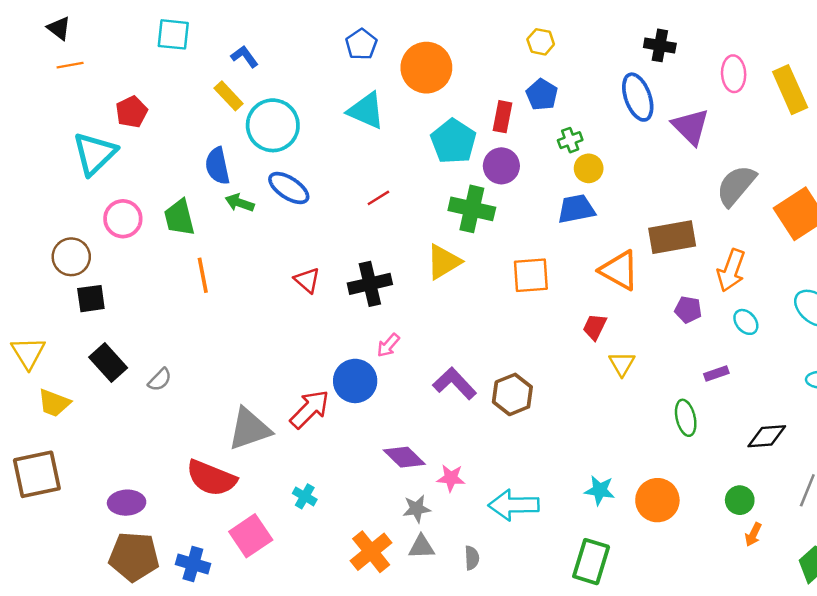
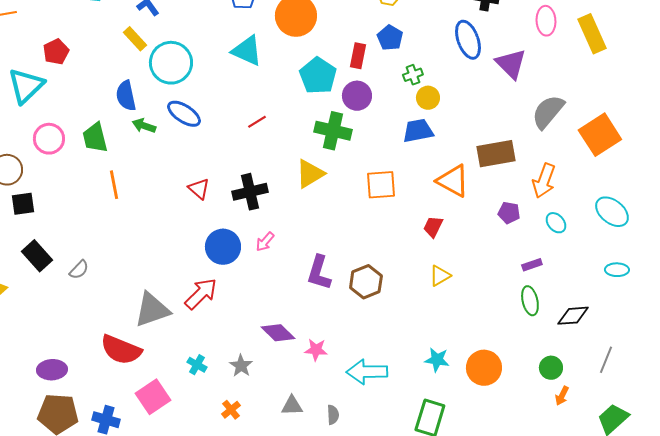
yellow triangle: (622, 364) -> (440, 276), moved, turned 30
blue circle: (355, 381) -> (223, 247), moved
purple L-shape: (455, 383) -> (319, 273), turned -120
green ellipse: (686, 418) -> (530, 301), moved
gray star: (417, 509) -> (241, 366), moved, turned -30
orange cross: (371, 552) -> (231, 410), moved, size x0.6

